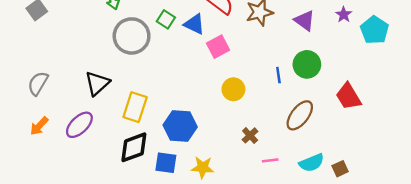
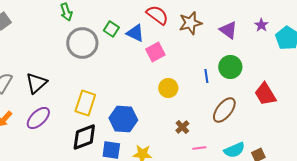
black triangle: (97, 83) -> (36, 83), moved

